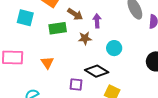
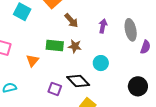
purple arrow: (97, 21) -> (103, 26), moved
green rectangle: (58, 28) -> (55, 46), moved

